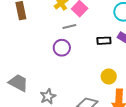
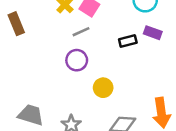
yellow circle: (109, 76) -> (103, 88), moved

